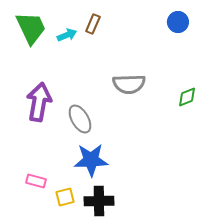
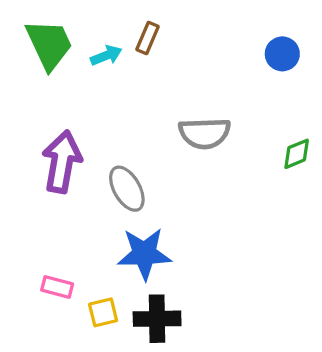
blue circle: (178, 22) -> (282, 54), moved

